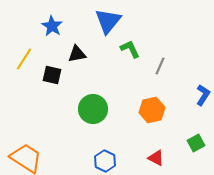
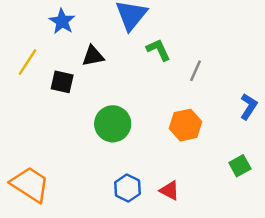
red triangle: (156, 158) -> (169, 191), moved

